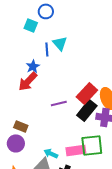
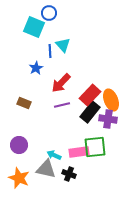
cyan square: (31, 25) -> (34, 27), size x1.5
red arrow: (28, 81) -> (61, 83), moved
brown rectangle: (21, 126) -> (24, 103), moved

